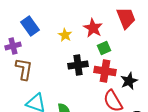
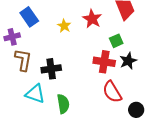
green square: (104, 48) -> (116, 41), moved
black cross: (78, 65) -> (51, 69), moved
black star: (129, 81) -> (128, 61), moved

